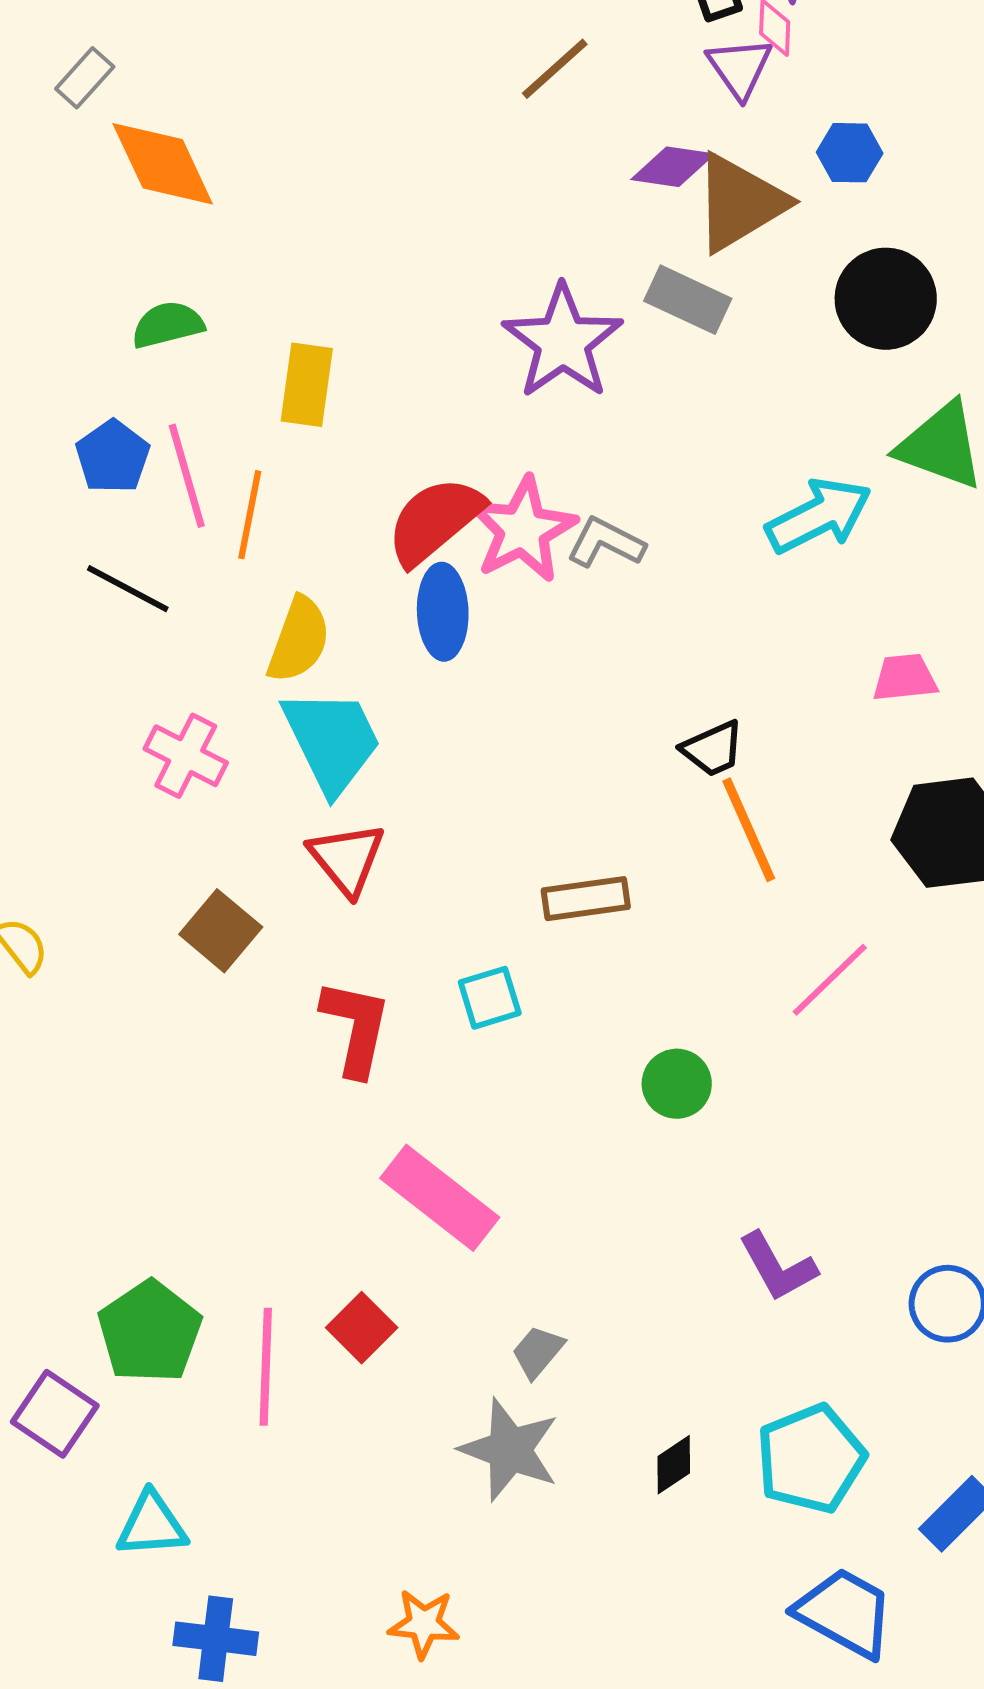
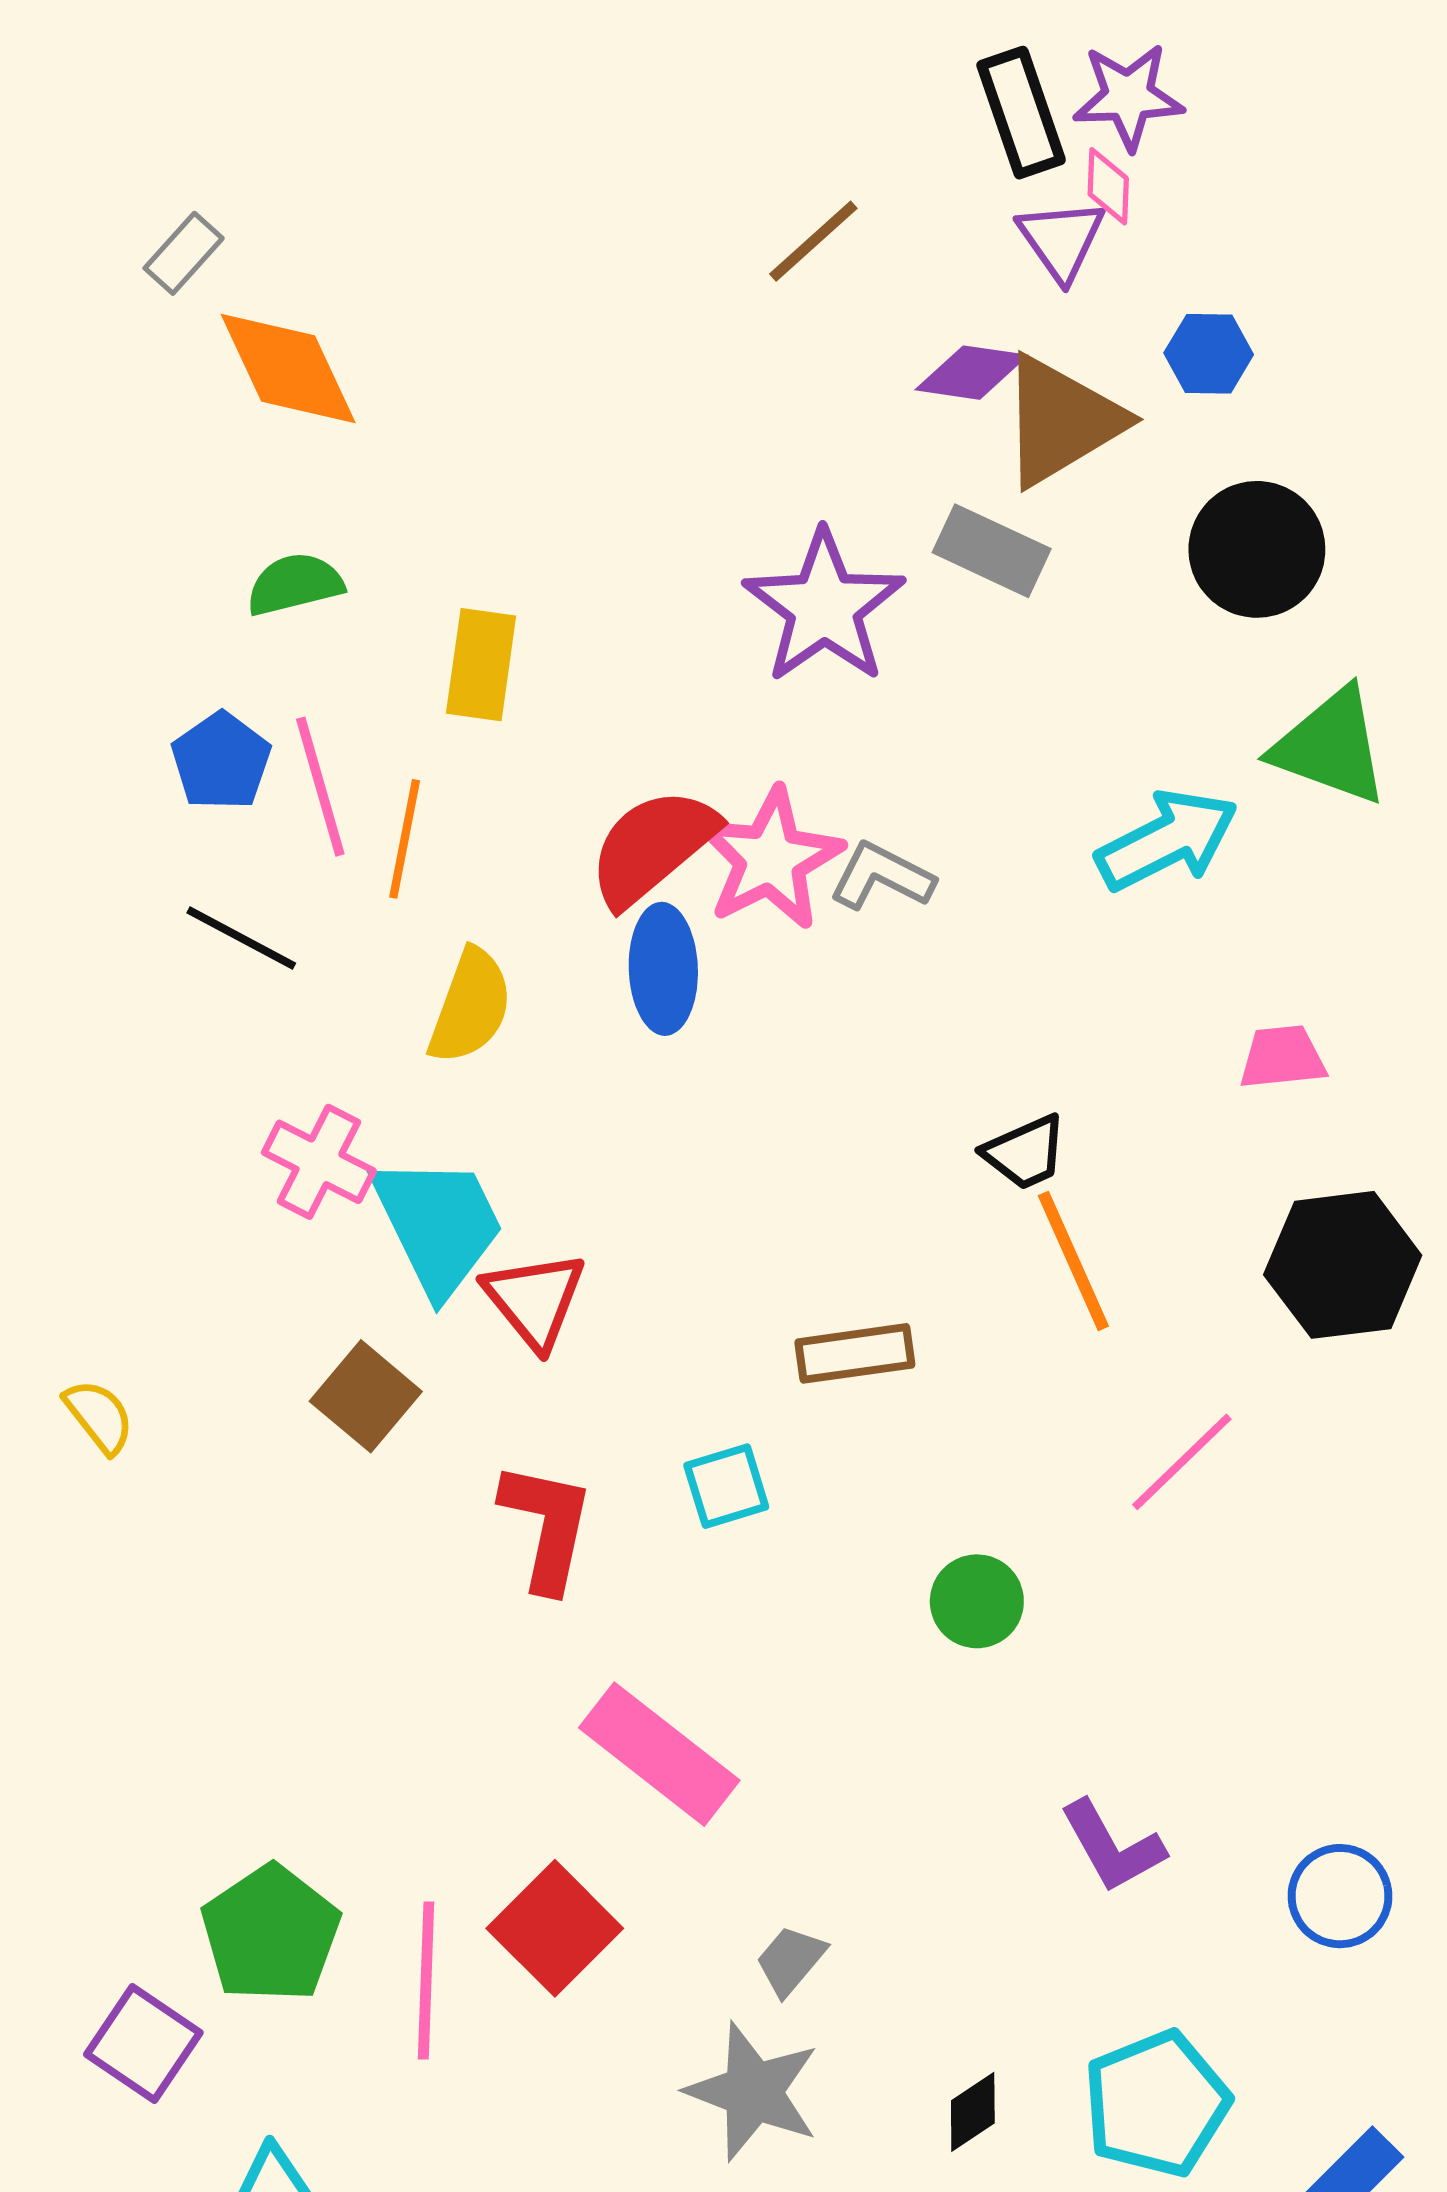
cyan trapezoid: (332, 741) -> (438, 1225), moved
red square: (362, 1328) -> (555, 1928), size x1.4

